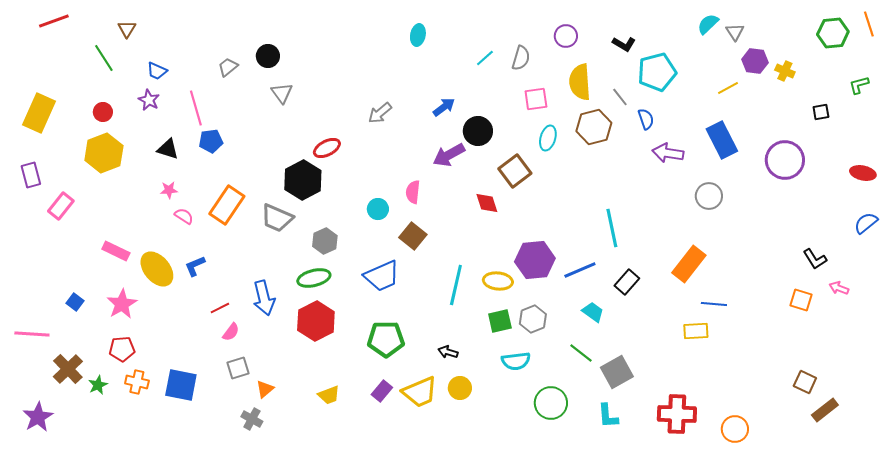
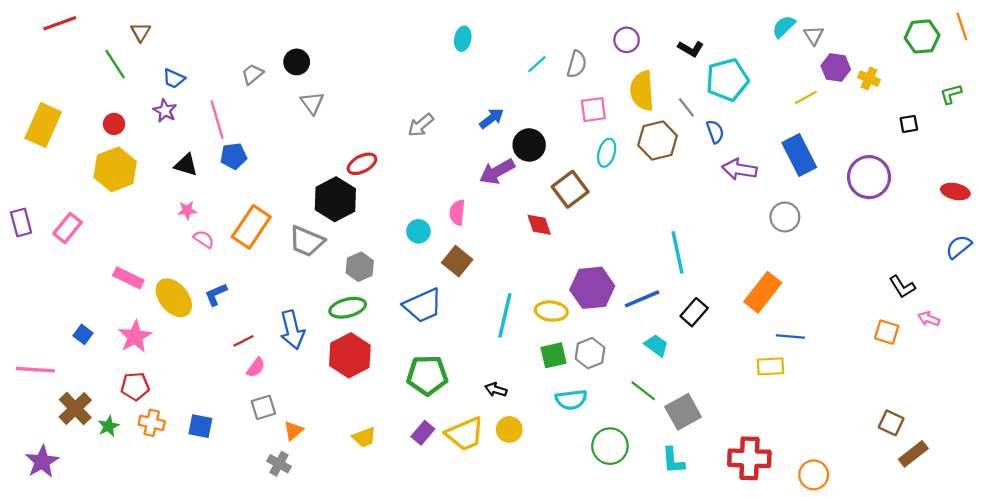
purple rectangle: (31, 175) -> (21, 222), moved
blue square: (181, 385) -> (200, 426), size x0.7

